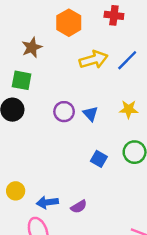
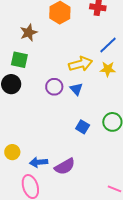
yellow arrow: (94, 60) -> (81, 64), moved
yellow star: (129, 109) -> (108, 69), moved
purple semicircle: (79, 207) -> (65, 166), size x1.5

